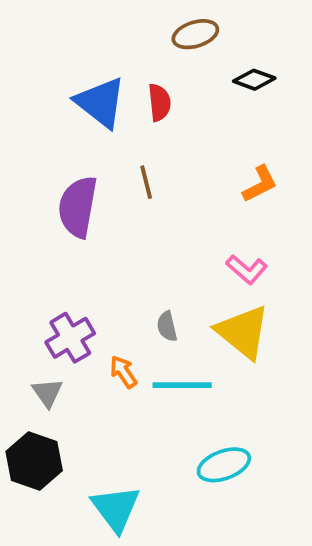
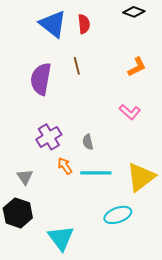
yellow triangle: (243, 332) -> (141, 177), moved, turned 44
purple cross: (70, 338) -> (49, 137), moved

